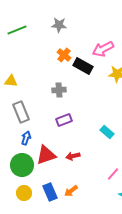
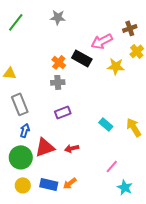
green line: (17, 30) -> (16, 22), turned -30
orange cross: (64, 55) -> (59, 62), moved
blue rectangle: (50, 192) -> (49, 184), turned -54

